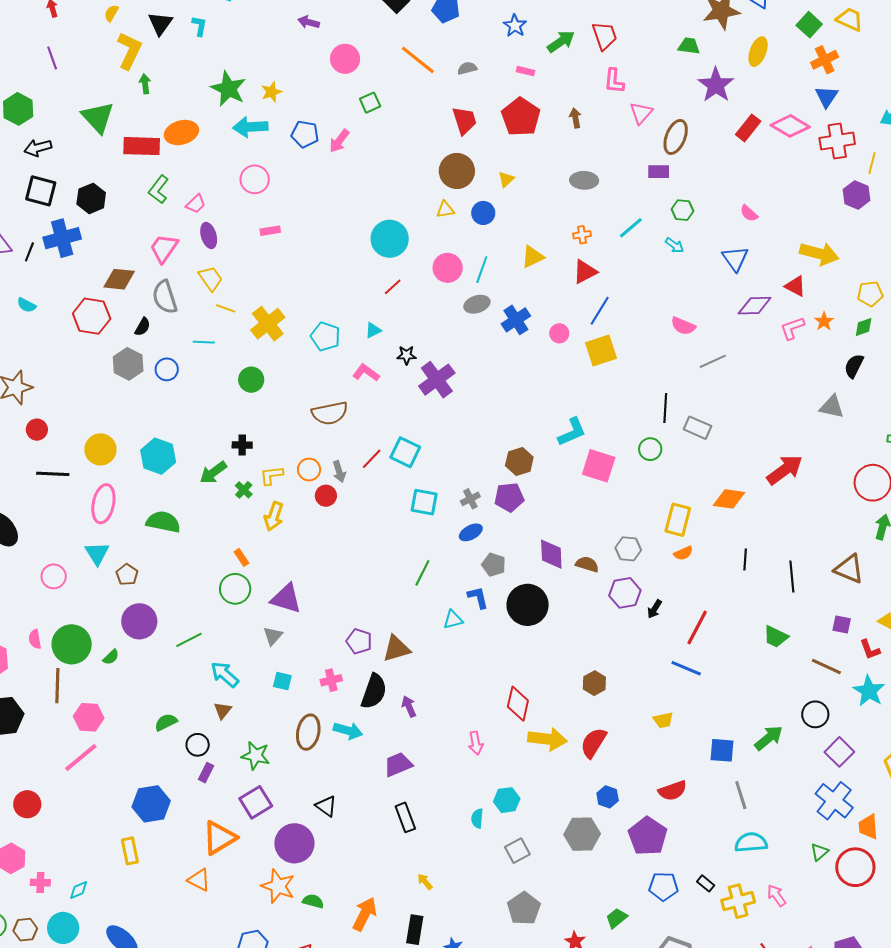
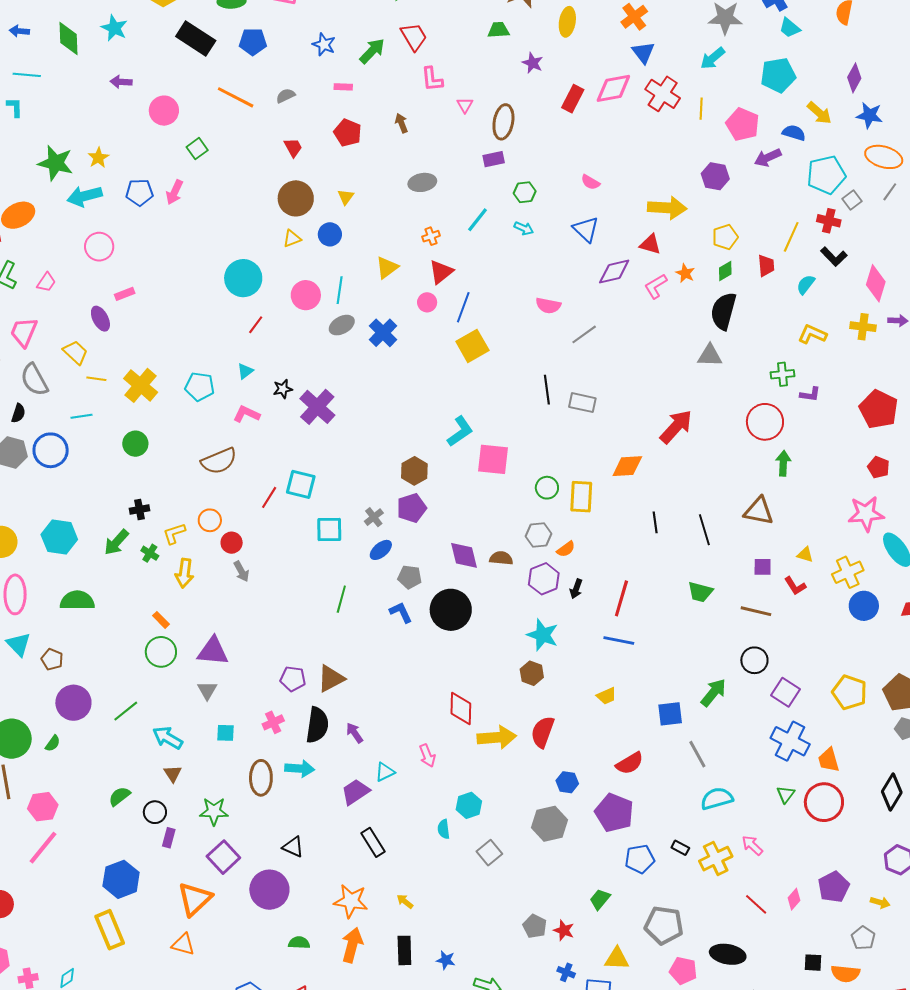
purple star: (716, 85) -> (533, 63), size x0.6
pink triangle: (641, 113) -> (465, 105), size x0.7
red pentagon: (521, 117) -> (348, 133), size x0.7
red trapezoid: (464, 121) -> (293, 147), size x0.7
pink diamond: (790, 126) -> (613, 88), turned -30
red cross: (837, 141) -> (663, 94), turned -36
purple hexagon: (856, 195) -> (715, 176), moved
purple ellipse: (209, 236) -> (100, 319), moved
pink circle: (559, 333) -> (427, 302), moved
black semicircle: (854, 366) -> (723, 311), size x1.5
blue circle: (167, 369) -> (51, 450), size x1.5
green circle: (650, 449) -> (547, 488), moved
gray arrow: (339, 472) -> (241, 571), moved
orange semicircle: (683, 553) -> (566, 549), moved
cyan triangle: (453, 620) -> (385, 772), moved
cyan star: (869, 691) -> (543, 635), moved
yellow rectangle: (130, 851) -> (110, 930), size x1.4
orange star: (278, 886) -> (351, 901), moved
gray pentagon: (524, 908) -> (535, 926), moved, size x0.7

